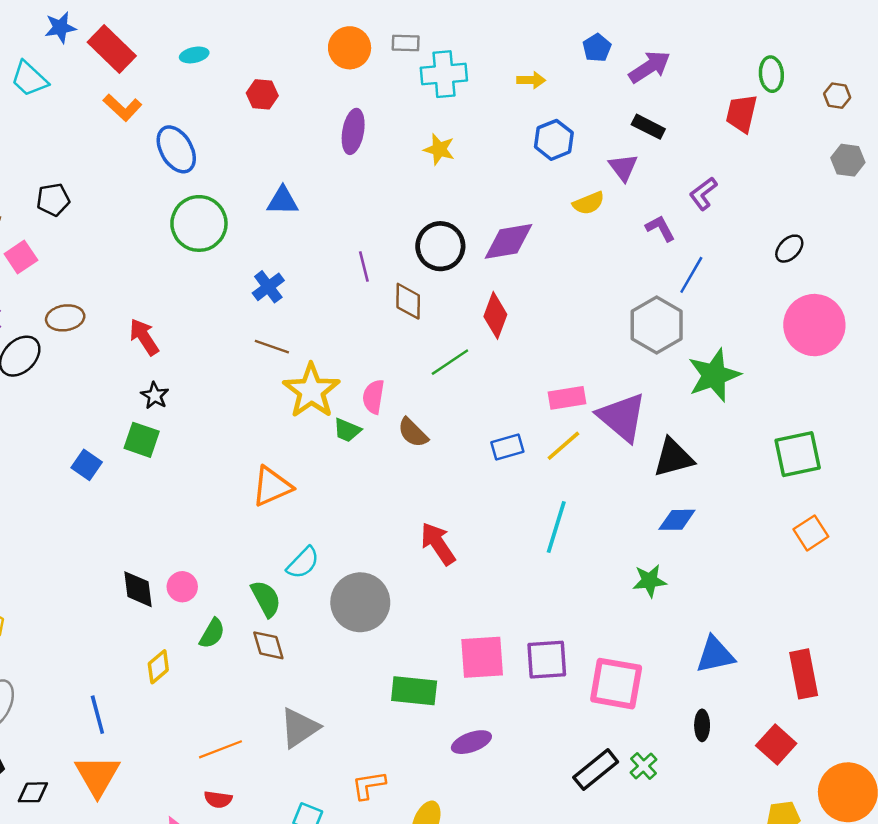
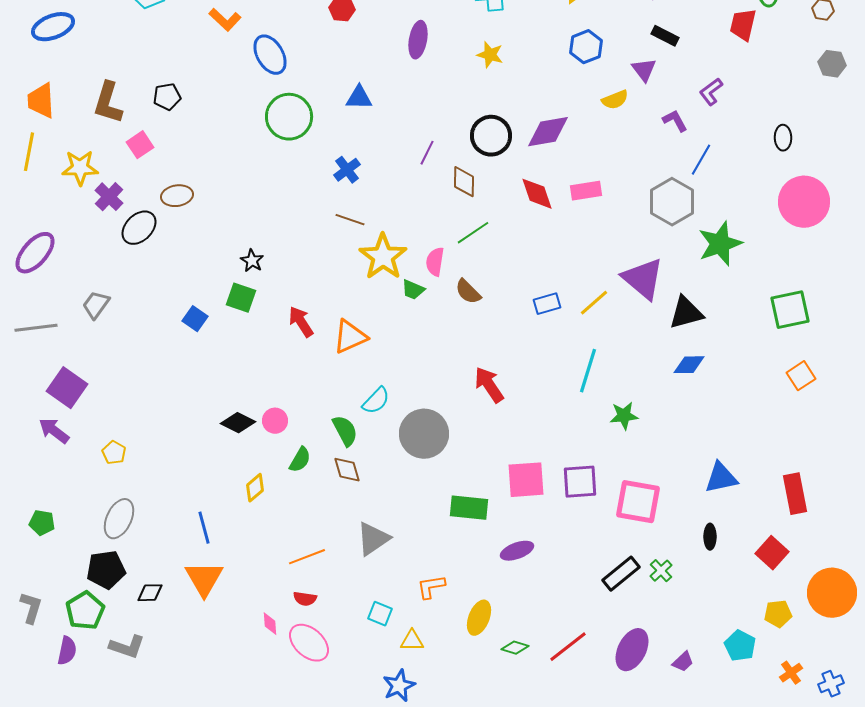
black ellipse: (789, 249) -> (783, 138), turned -45
purple line: (364, 266) -> (427, 153), turned 40
red diamond: (495, 315) -> (537, 194), turned -39
red arrow: (144, 337) -> (301, 322), moved
green line: (450, 362) -> (473, 233), moved
pink rectangle: (567, 398) -> (586, 191), moved
green star: (649, 581) -> (624, 416), moved
black diamond: (138, 589) -> (238, 423), turned -56

